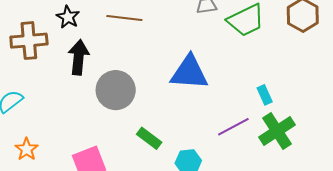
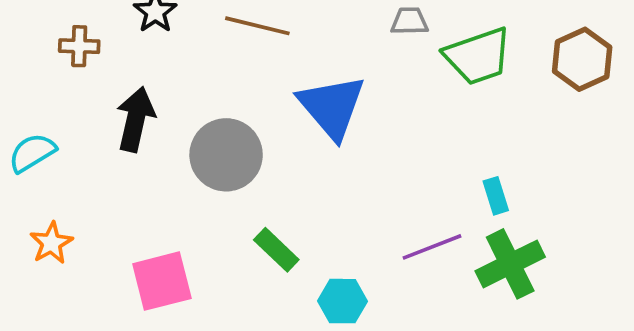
brown cross: (29, 41) -> (79, 46), size x0.6
black arrow: (79, 57) -> (136, 119), moved
blue triangle: (189, 72) -> (332, 107), moved, turned 39

